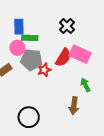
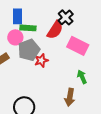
red semicircle: (63, 57) -> (55, 30), moved
gray pentagon: (31, 60) -> (29, 50), turned -30

